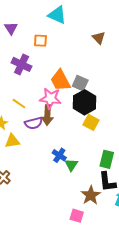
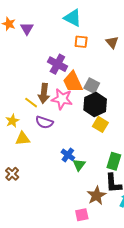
orange square: (40, 41) -> (81, 42), moved
purple cross: (22, 64) -> (57, 64), moved
brown arrow: (47, 115) -> (44, 93), moved
purple semicircle: (34, 123) -> (44, 122), turned 30
pink square: (77, 216) -> (82, 215), turned -32

